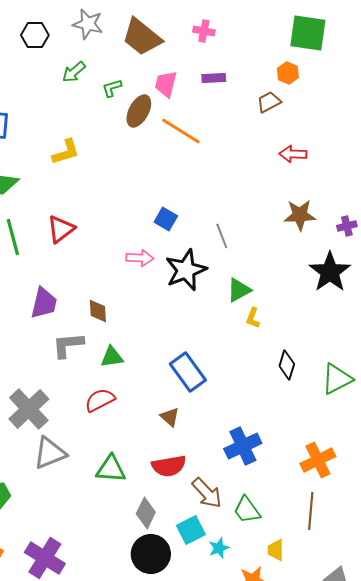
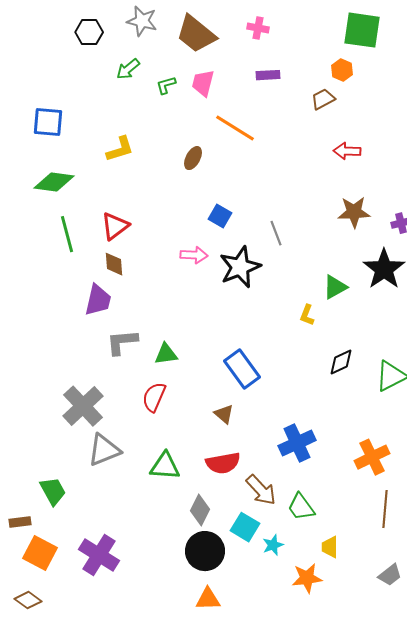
pink trapezoid: (166, 84) -> (203, 83), moved
brown ellipse: (139, 111) -> (193, 158), moved, size x0.7
green triangle: (239, 290) -> (335, 287), moved
brown diamond: (98, 311) -> (114, 264), moved
black diamond: (287, 365) -> (341, 362), turned 48
red semicircle: (100, 400) -> (154, 397), turned -40
brown line: (311, 511) -> (385, 509), moved
cyan square: (191, 530) -> (245, 527), turned -32

